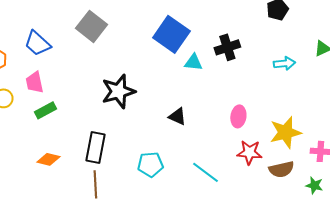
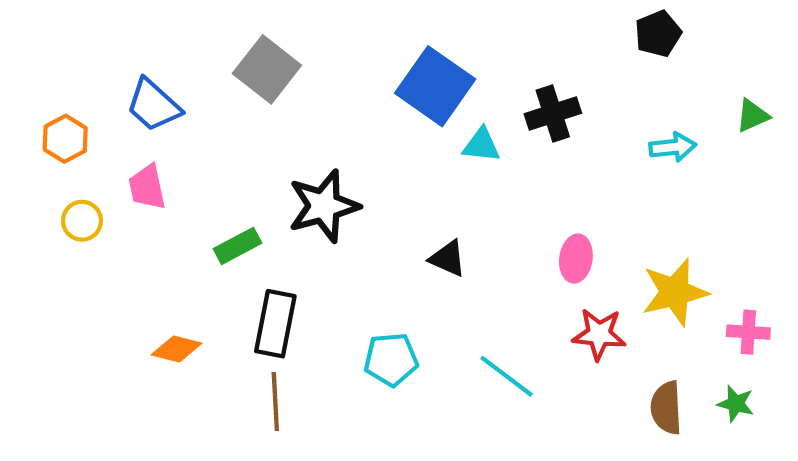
green rectangle: (45, 110) -> (238, 246), moved
brown semicircle: (281, 169) -> (666, 408), moved, turned 100

